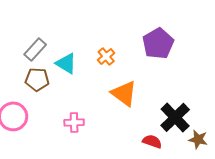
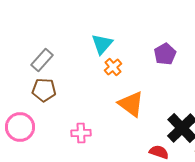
purple pentagon: (158, 43) -> (165, 54), size x0.7
cyan triangle: (66, 63) -> (102, 44), moved, turned 40

